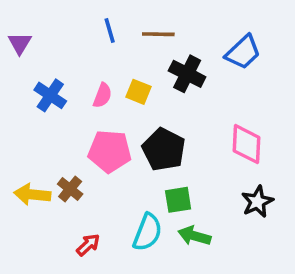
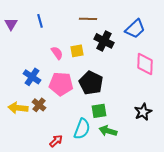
blue line: (110, 31) -> (40, 21), moved
yellow square: (138, 92) -> (77, 51), turned -32
blue cross: (50, 95) -> (32, 77), moved
pink semicircle: (102, 95) -> (57, 53), turned -56
pink diamond: (247, 144) -> (145, 64), moved
red arrow: (88, 245) -> (56, 141), moved

